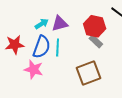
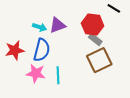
cyan arrow: (42, 24) -> (40, 27), turned 56
cyan line: (58, 48) -> (58, 75), moved
brown square: (88, 73) -> (99, 60), moved

